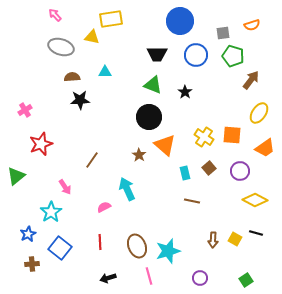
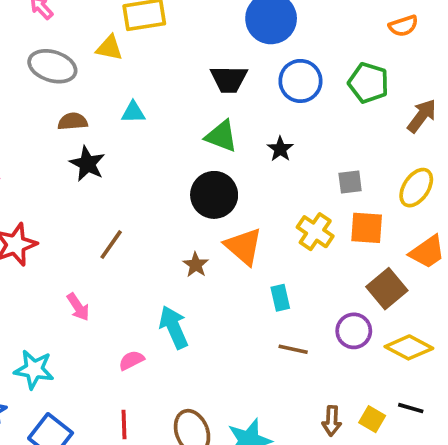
gray square: (223, 33) -> (350, 182), moved
brown arrow: (251, 80) -> (422, 116), moved
black star: (80, 100) -> (87, 164), turned 30
brown line: (92, 160) -> (111, 245), moved
brown square: (209, 168) -> (387, 289), moved, size x1.5
purple circle: (240, 171) -> (354, 331), moved
pink arrow: (65, 187) -> (78, 307), moved
cyan star: (51, 212) -> (34, 369), turned -30

